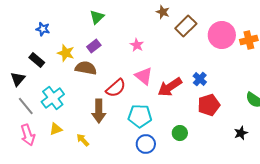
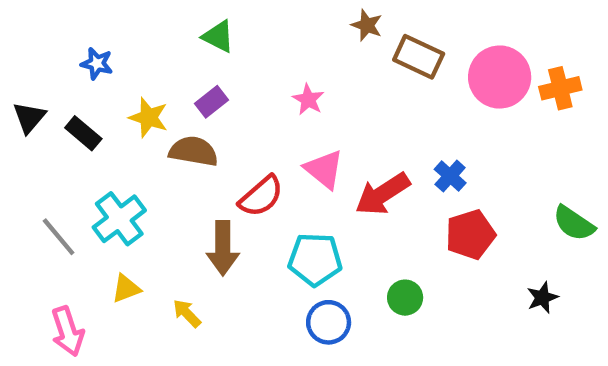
green triangle: (97, 17) -> (218, 37), turned -49
brown rectangle: (186, 26) -> (419, 57), turned 70
black triangle: (18, 79) -> (29, 118), moved
pink arrow: (28, 135) -> (68, 331), moved

